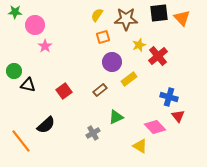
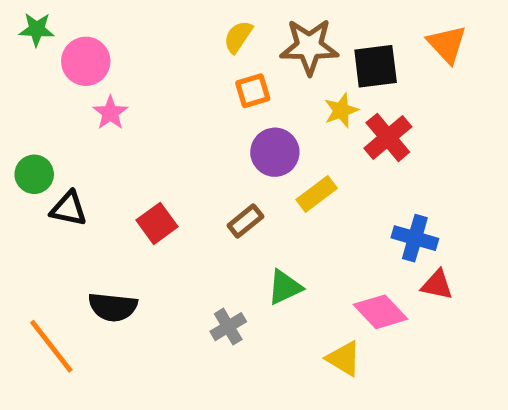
black square: (159, 13) -> (376, 66), moved
red triangle: (178, 116) -> (437, 285), turned -40
black semicircle: (46, 125) -> (113, 307), turned 48

